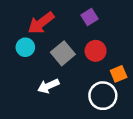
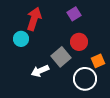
red arrow: (41, 23) -> (34, 19), turned 145
gray square: (63, 53) -> (61, 57), moved

